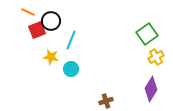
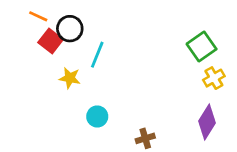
red square: (37, 30) -> (51, 41), turned -30
cyan circle: (71, 69) -> (97, 116), moved

